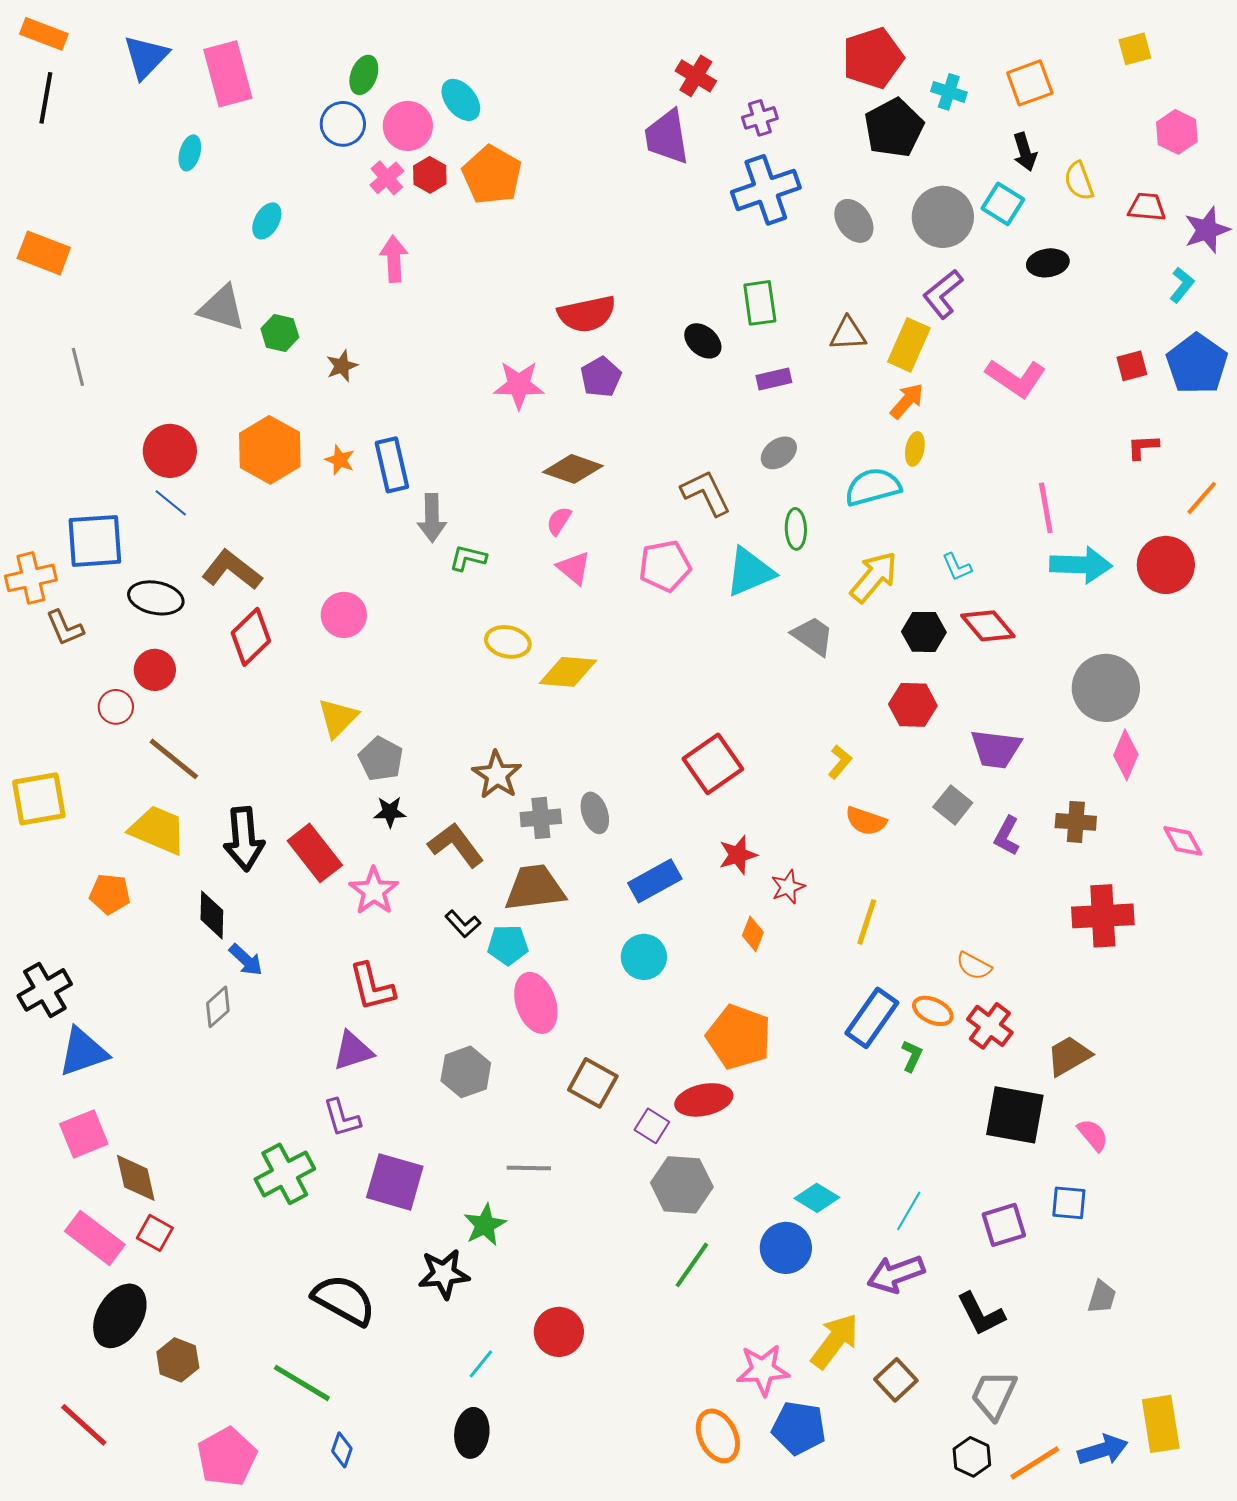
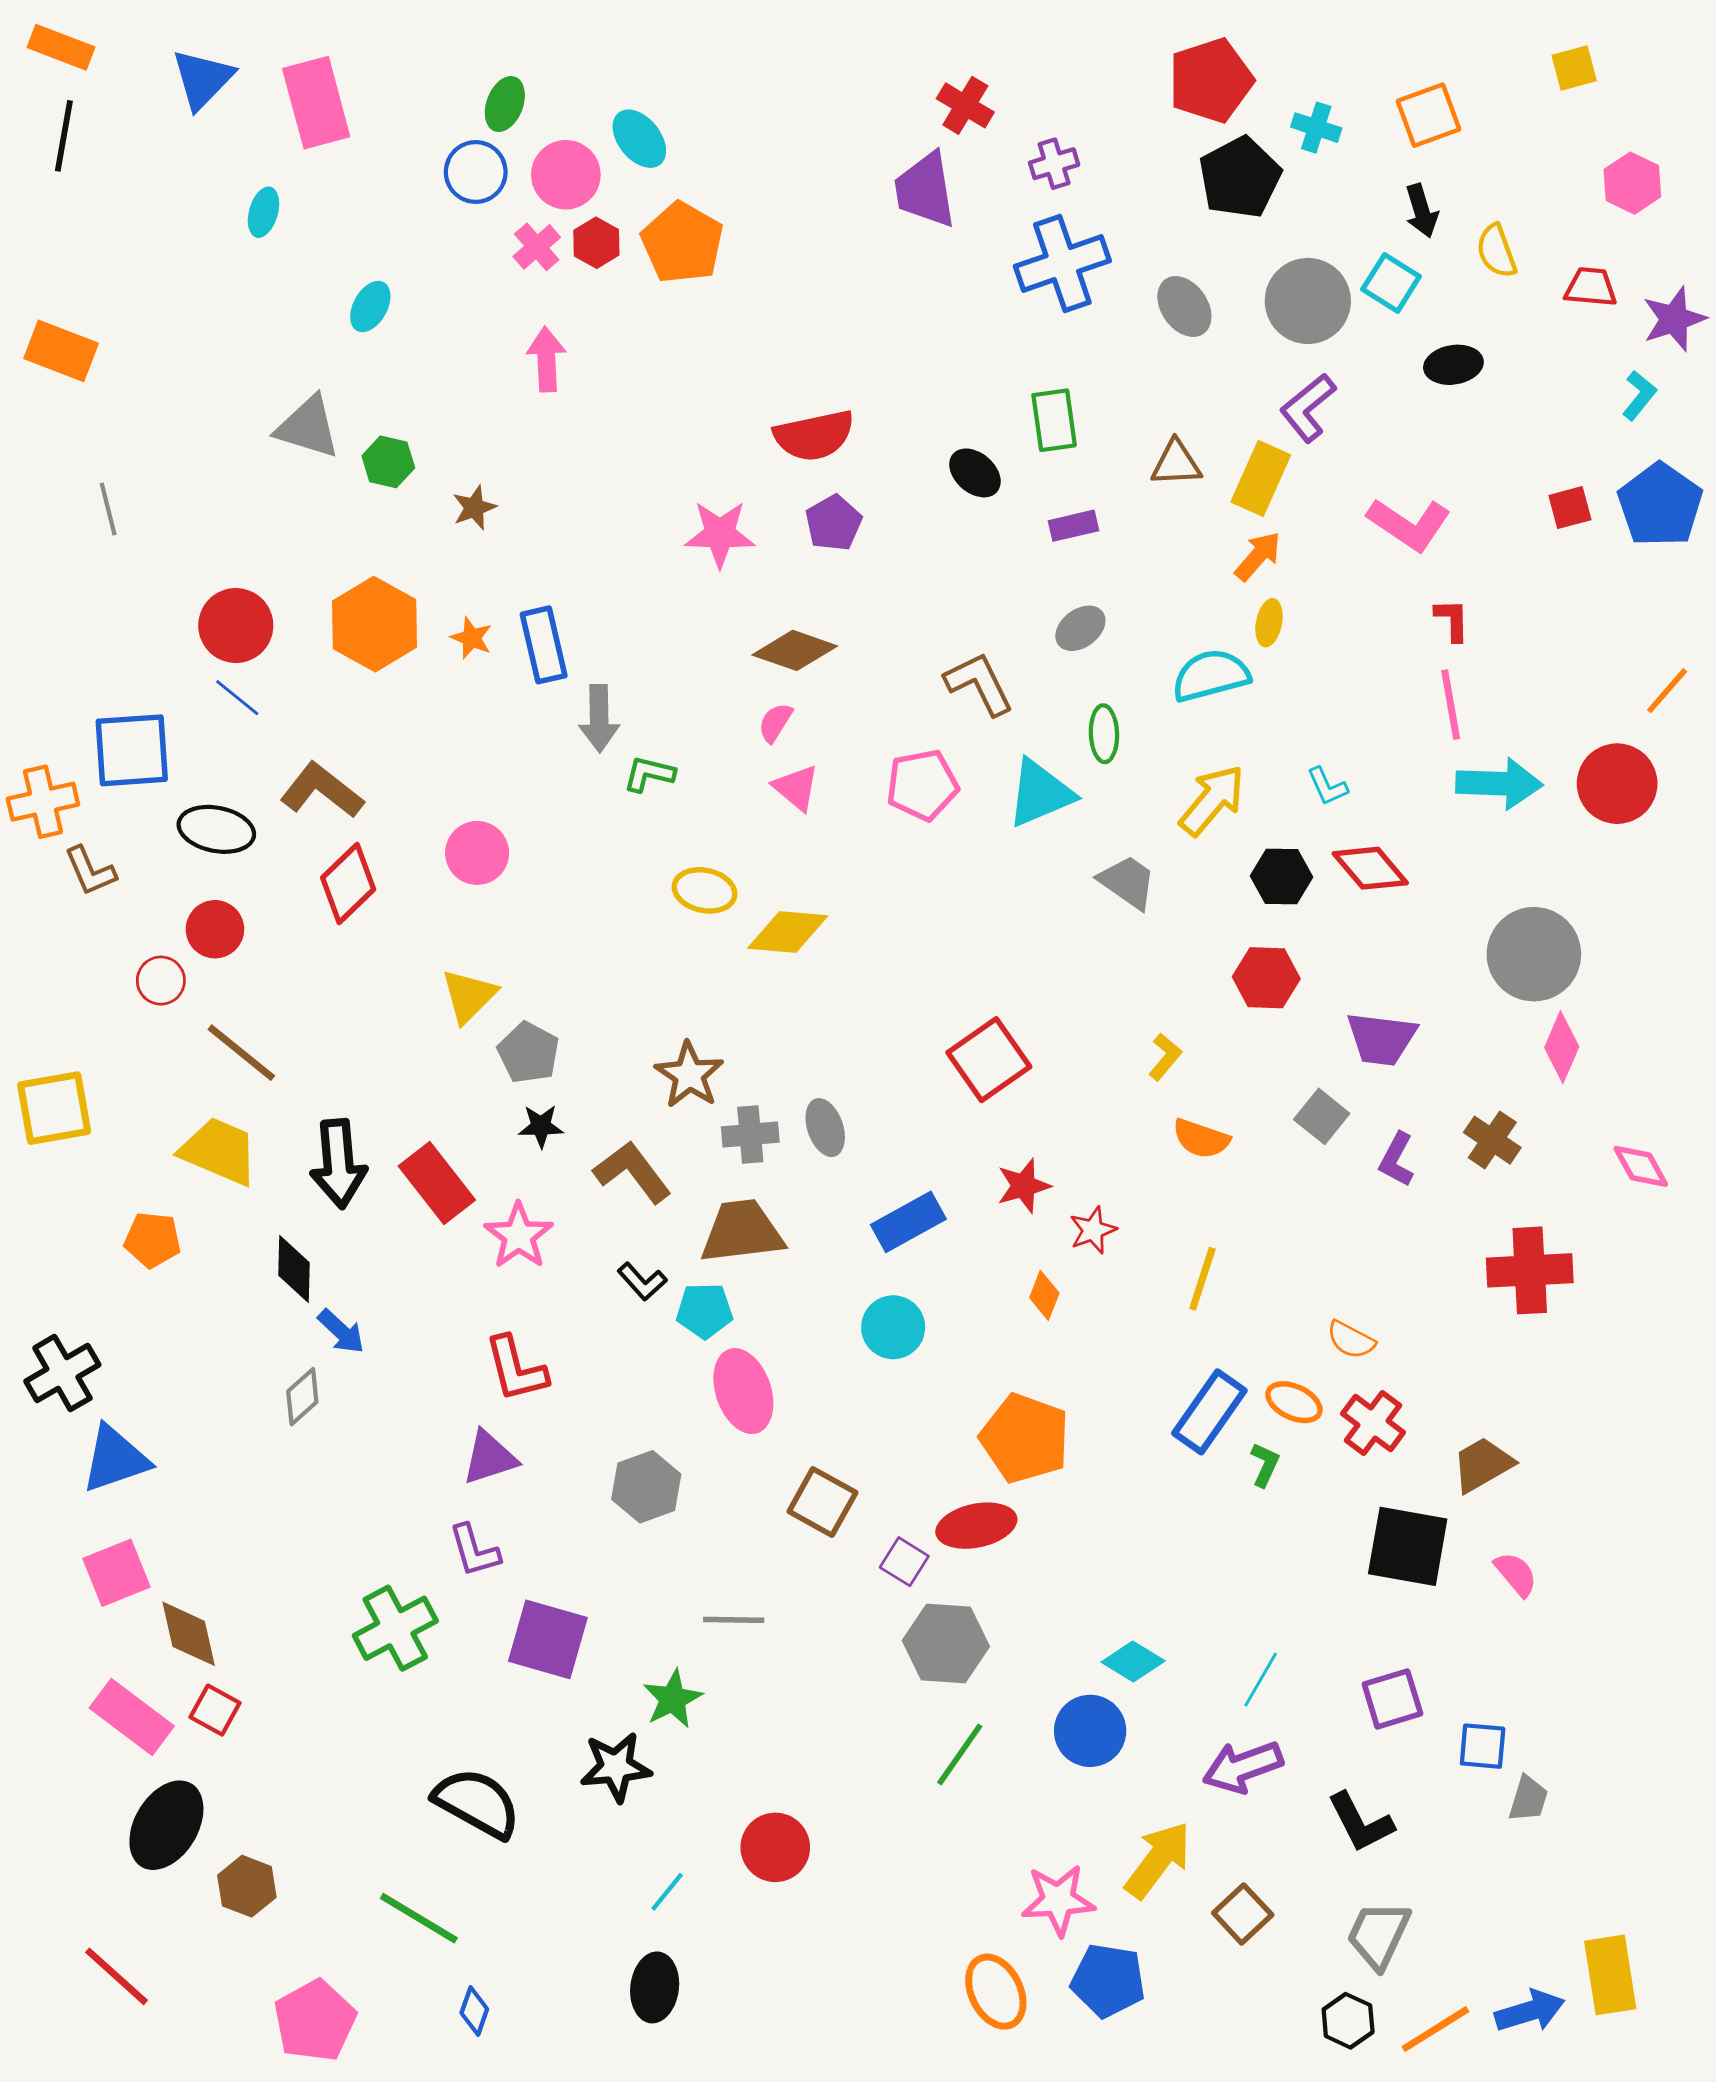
red L-shape: (1143, 447) -> (1452, 620), moved, turned 92
brown cross: (1076, 822) -> (1492, 1140), turned 30
blue square: (1069, 1203) -> (1483, 1746), moved

